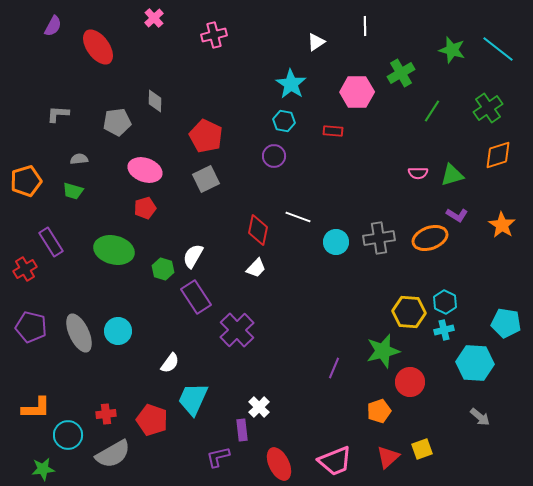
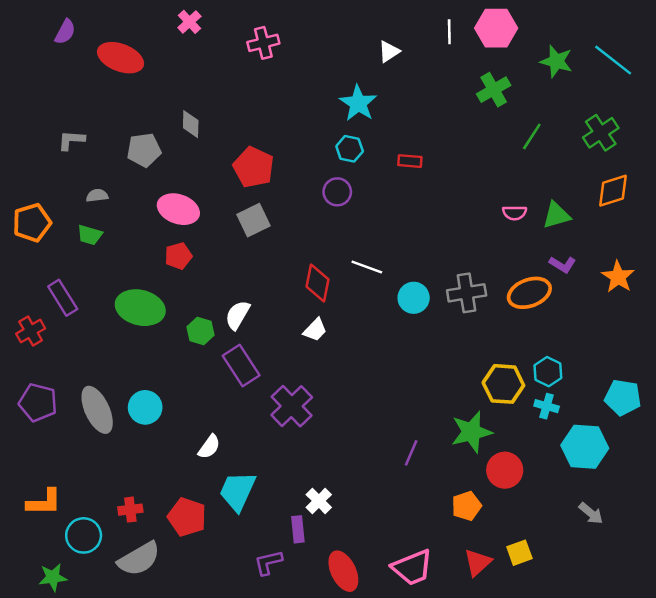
red ellipse: (98, 47) -> (121, 58), turned -33
pink hexagon: (357, 92) -> (496, 28), moved
cyan cross: (444, 330) -> (547, 406), turned 30

